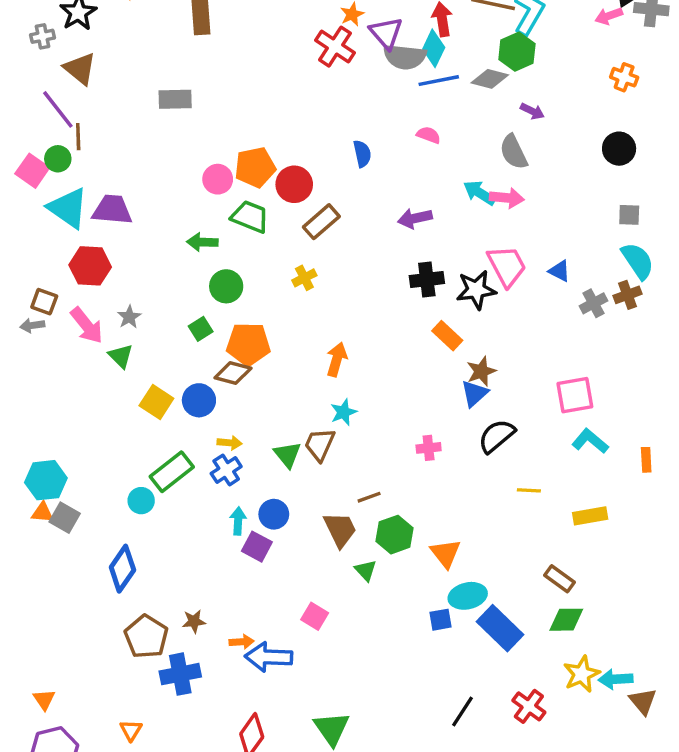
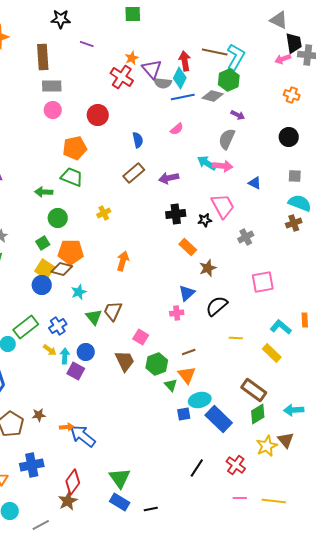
gray semicircle: (405, 57) -> (163, 83), size x0.7
gray rectangle: (175, 99) -> (52, 86), moved
pink semicircle: (429, 135) -> (177, 129), turned 120
gray semicircle: (514, 152) -> (227, 139), turned 50
pink circle: (218, 179) -> (53, 110), moved
red circle: (294, 184) -> (98, 115), moved
brown rectangle: (321, 222) -> (134, 173), moved
cyan semicircle: (638, 261) -> (300, 203), turned -35
blue triangle: (559, 271) -> (255, 183), moved
black star: (476, 290) -> (205, 220), size x0.6
gray cross: (594, 303) -> (246, 237), moved
blue triangle: (474, 393) -> (187, 293), moved
yellow square: (156, 402) -> (45, 269), moved
cyan star: (344, 412) -> (79, 292), moved
cyan L-shape: (590, 441) -> (281, 327), moved
yellow arrow: (230, 443) -> (50, 350), moved, turned 32
brown line: (369, 497) -> (189, 352), moved
yellow rectangle: (590, 516) -> (272, 353), turned 54
green triangle: (366, 570) -> (171, 385), moved
brown rectangle: (559, 579) -> (254, 390), size x1.4
pink square: (315, 616) -> (141, 337), moved
green diamond: (566, 620) -> (258, 414), turned -30
blue arrow: (269, 657) -> (83, 436), turned 36
blue cross: (180, 674) -> (32, 465), moved
cyan arrow: (616, 679) -> (294, 410), moved
brown triangle: (643, 701) -> (286, 440), moved

